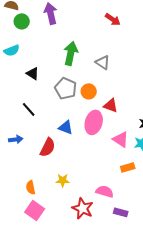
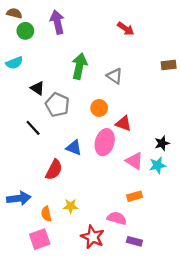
gray pentagon: (66, 88) -> (57, 105), moved
blue arrow: (16, 139) -> (19, 198), moved, size x1.5
orange rectangle: (128, 167) -> (134, 196), moved
orange semicircle: (31, 187) -> (46, 214), moved
pink square: (35, 210) -> (40, 239), turned 36

